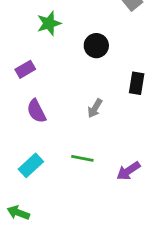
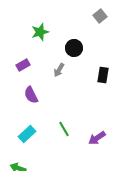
gray arrow: (95, 108) -> (59, 70), moved
green line: (82, 158) -> (64, 129), turned 49

